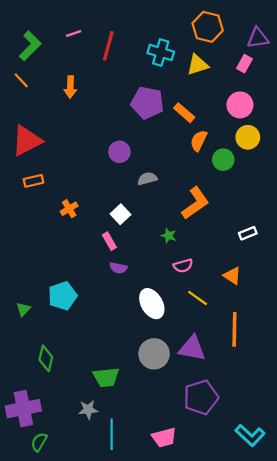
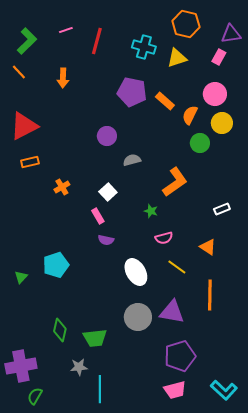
orange semicircle: (199, 141) -> (190, 115), moved
green diamond: (46, 358) -> (60, 330), moved
pink trapezoid: (164, 438) -> (175, 390), moved

